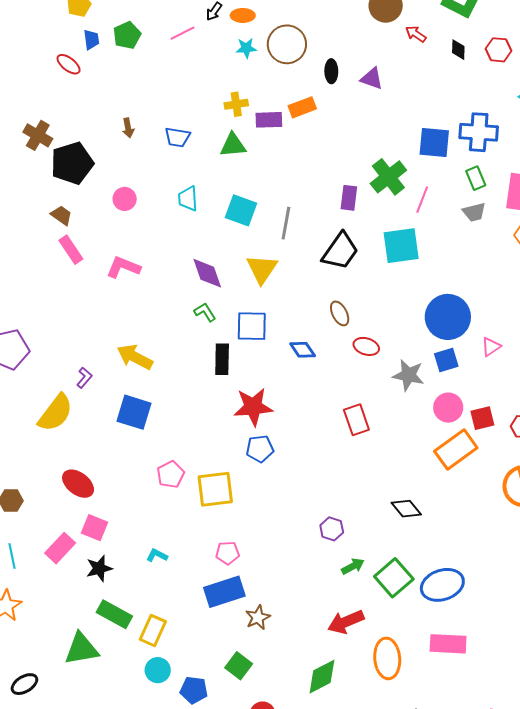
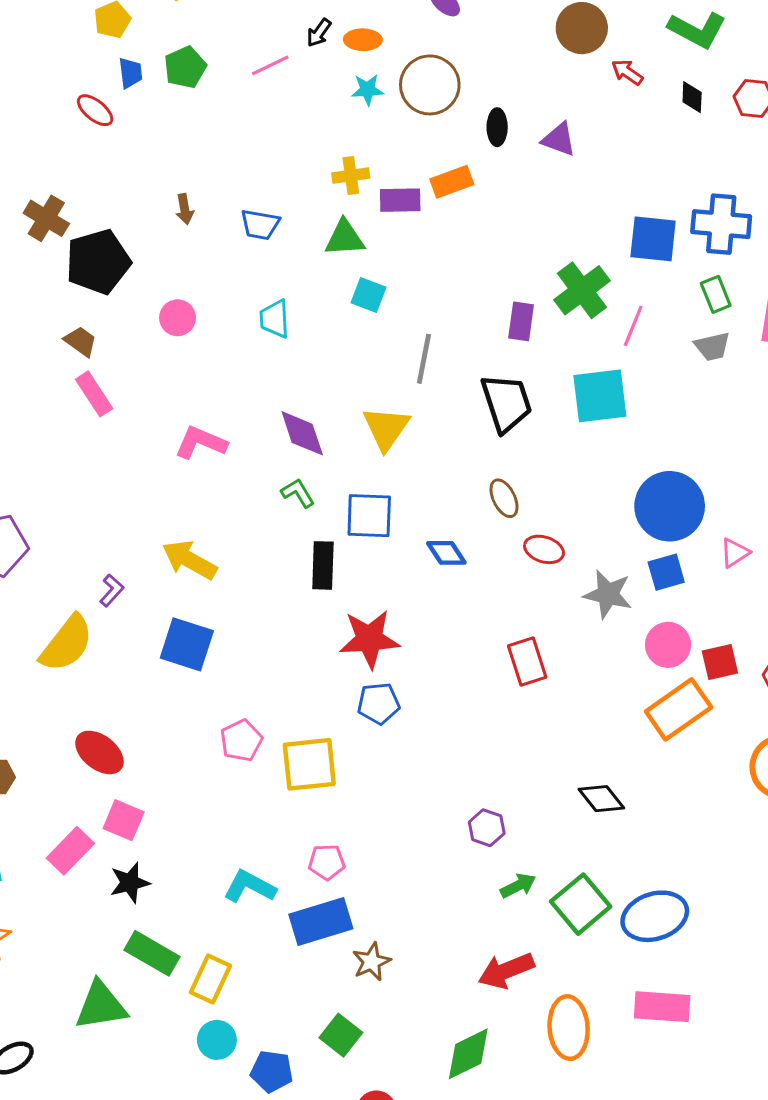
cyan square: (241, 210) -> (369, 295), moved, size x0.7
black trapezoid: (340, 251) -> (506, 403), turned -54
pink L-shape: (123, 267) -> (201, 442), moved
cyan L-shape: (157, 555) -> (250, 887), moved, size x1.6

